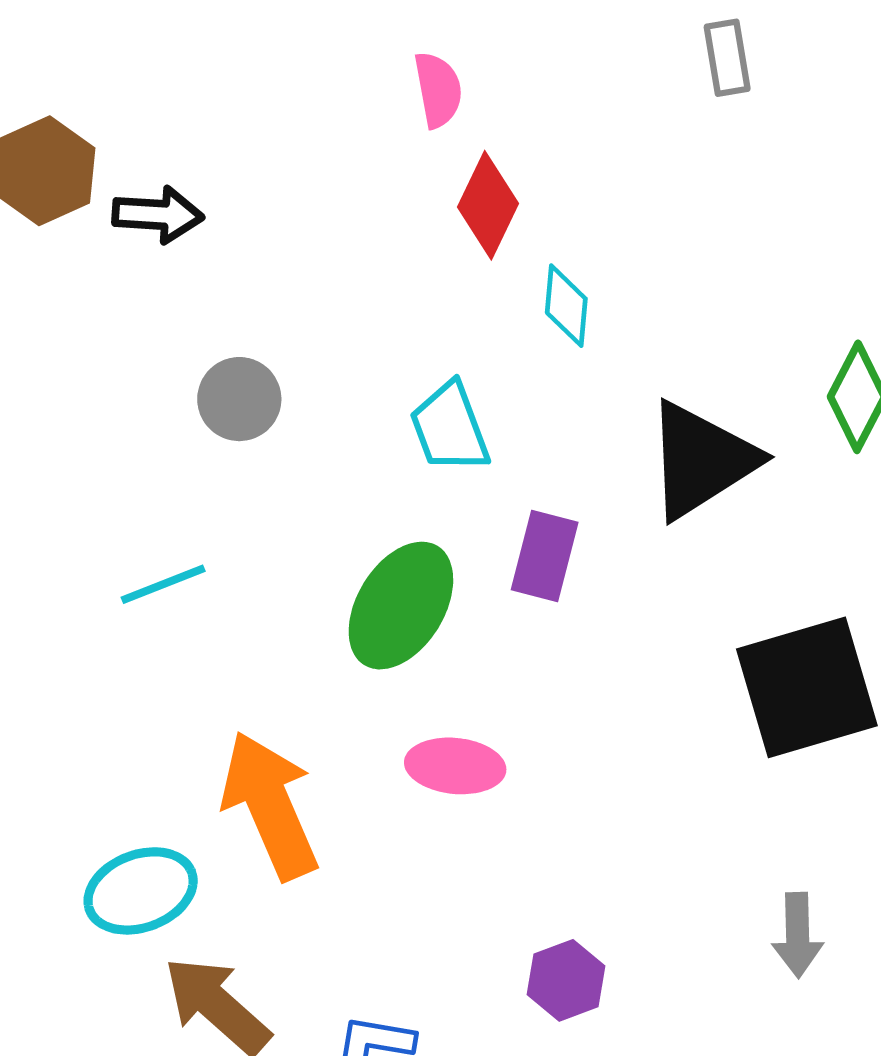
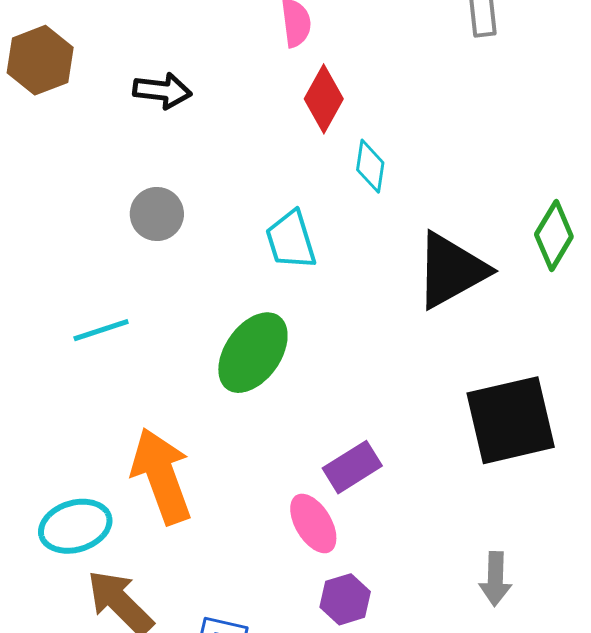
black arrow: (158, 215) -> (162, 91), moved
purple rectangle: (545, 556) -> (352, 467), moved, turned 40
pink ellipse: (455, 766) -> (313, 523), moved, turned 50

